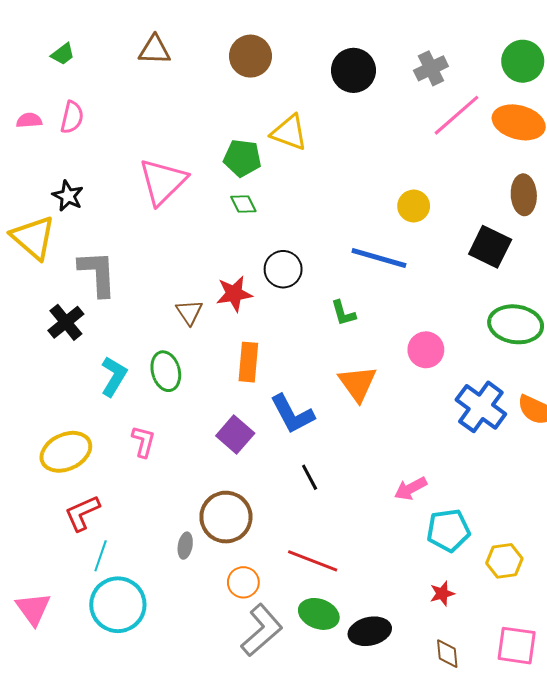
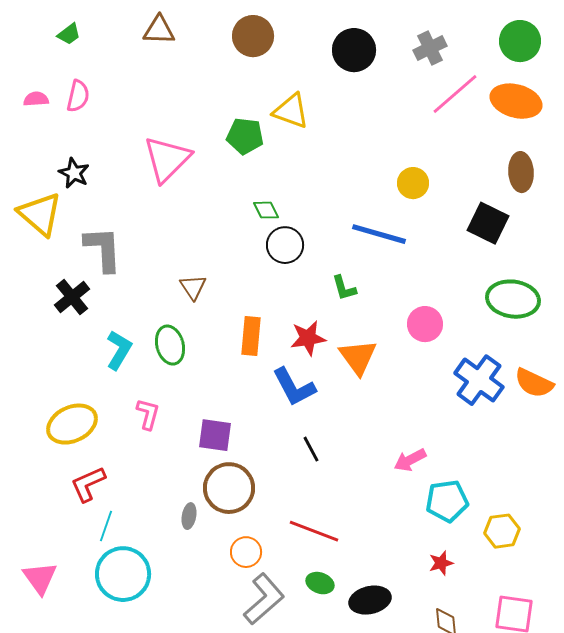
green diamond: (243, 204) -> (266, 210), moved
red star: (234, 294) -> (308, 338), moved
purple square: (235, 434) -> (215, 435), moved, turned -33
green ellipse: (319, 614) -> (320, 583), size x0.7

